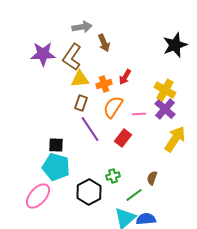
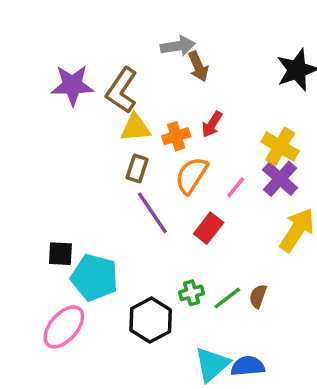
gray arrow: (82, 27) -> (178, 46), moved
brown arrow: (104, 43) -> (198, 66), moved
pink line: (139, 114) -> (236, 187), turned -48
black square: (56, 145) -> (60, 254), moved
green line: (134, 195) -> (227, 298), moved

